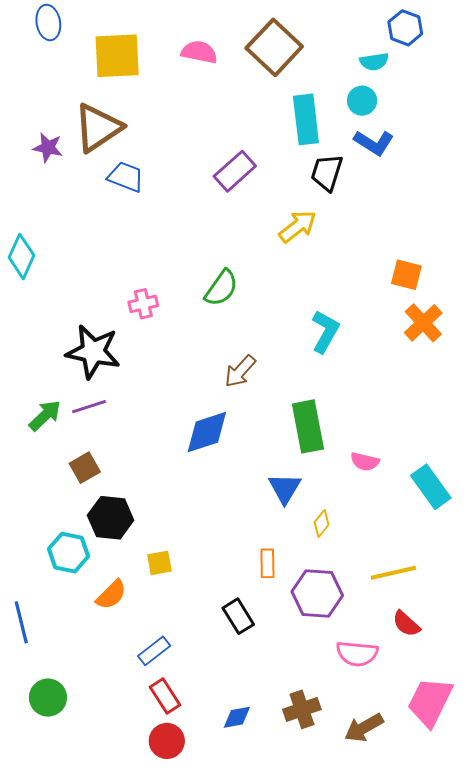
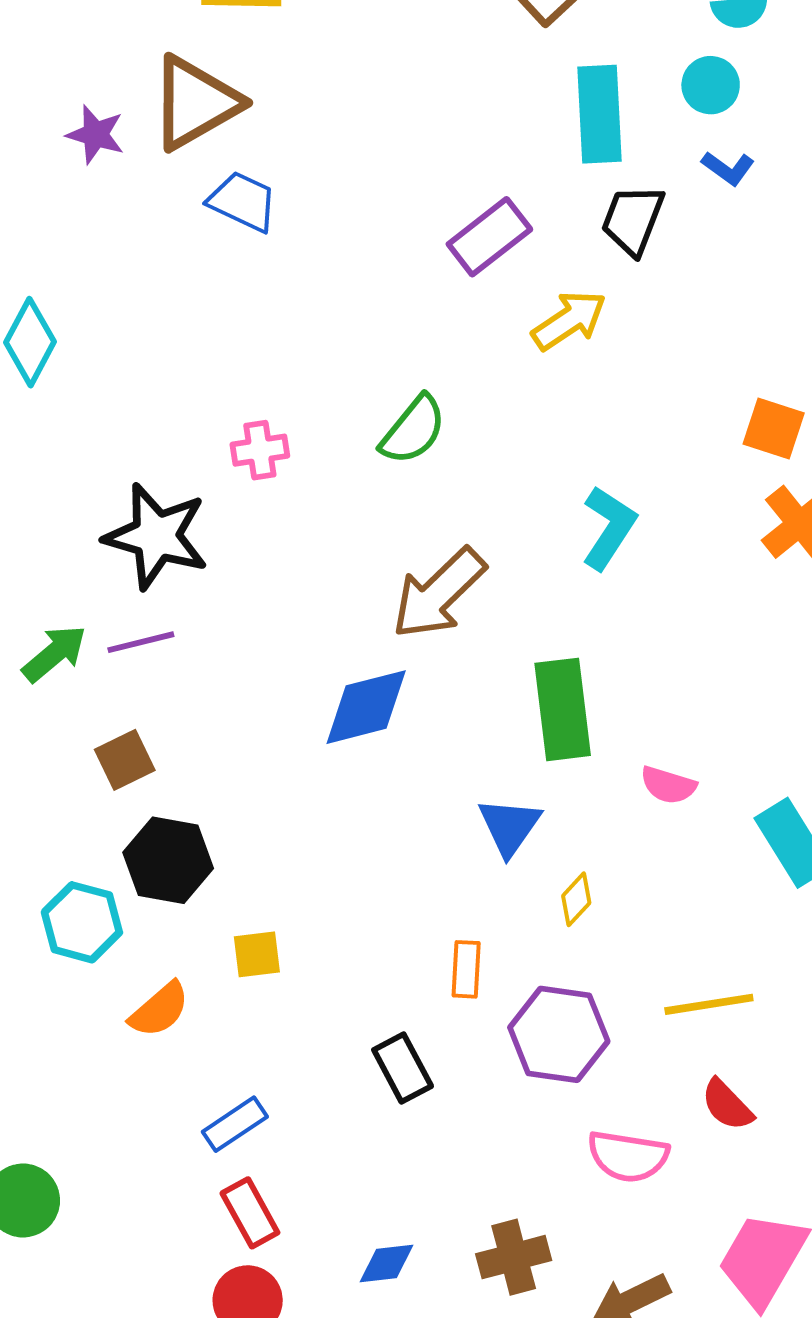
blue L-shape: (374, 143) -> (728, 168), size x0.7
purple rectangle: (235, 171) -> (489, 237), moved
brown arrow: (240, 371) -> (439, 593), size x1.5

